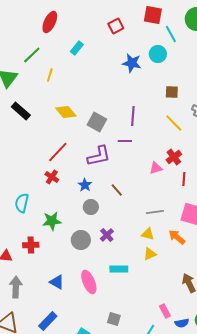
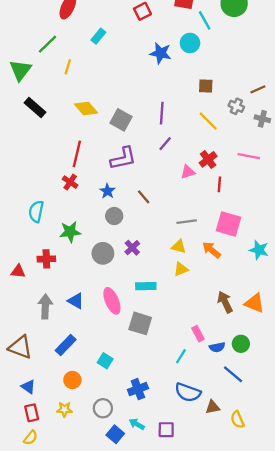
purple line: (125, 141) -> (165, 144), moved, turned -48
red line: (58, 152) -> (77, 154), turned -30
gray arrow: (16, 287) -> (45, 306), moved
gray square: (114, 319) -> (140, 323), moved, size x1.5

